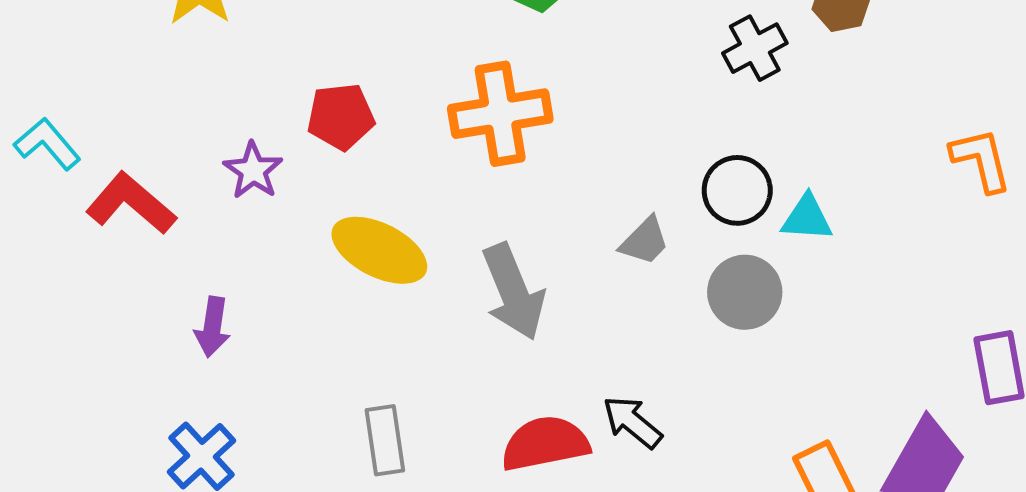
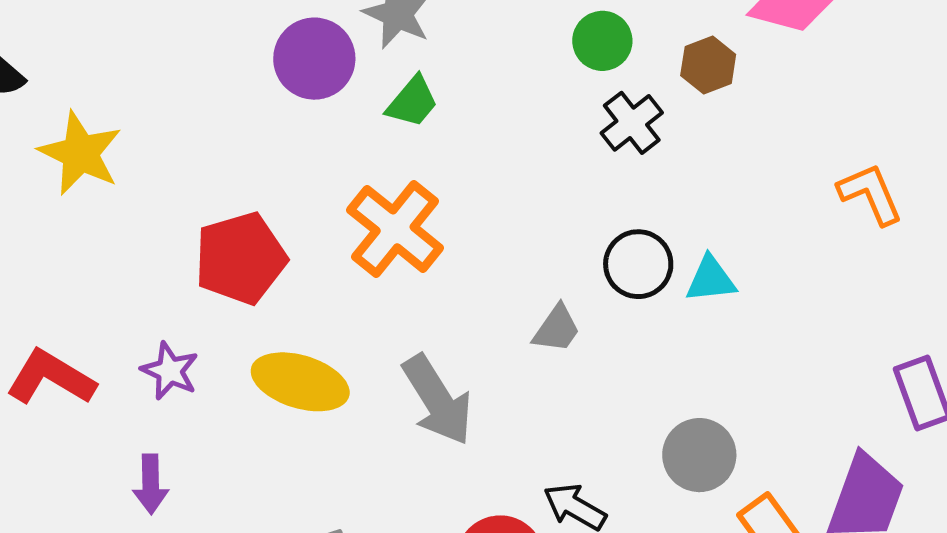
orange cross: (500, 114) -> (395, 229), turned -32
red pentagon: (341, 117) -> (240, 258), size x1.4
purple star: (253, 170) -> (170, 371), moved
gray circle: (745, 292) -> (699, 455), moved

